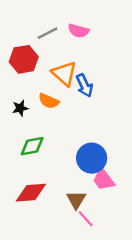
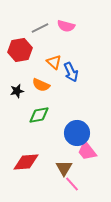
orange triangle: (64, 74) -> (54, 62), size x0.7
green diamond: (32, 146) -> (39, 115), moved

